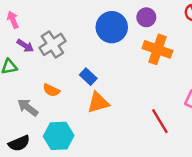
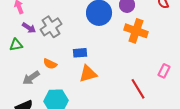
blue rectangle: (88, 77) -> (80, 53), turned -48
gray arrow: (28, 107) -> (31, 78), turned -72

